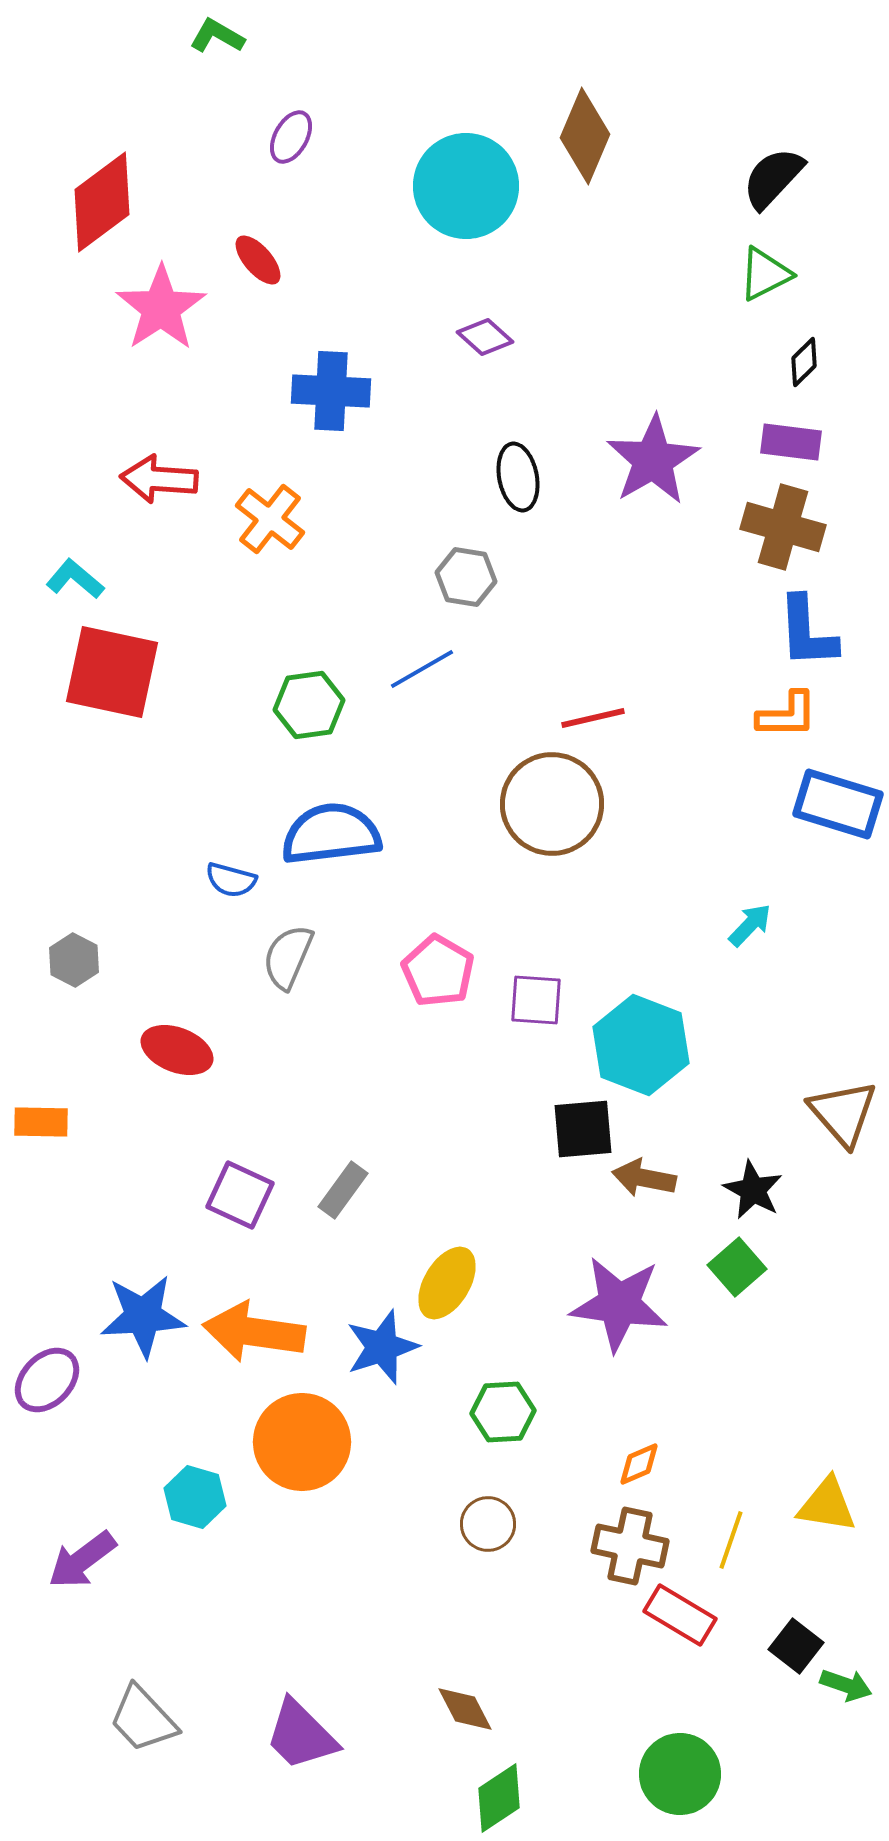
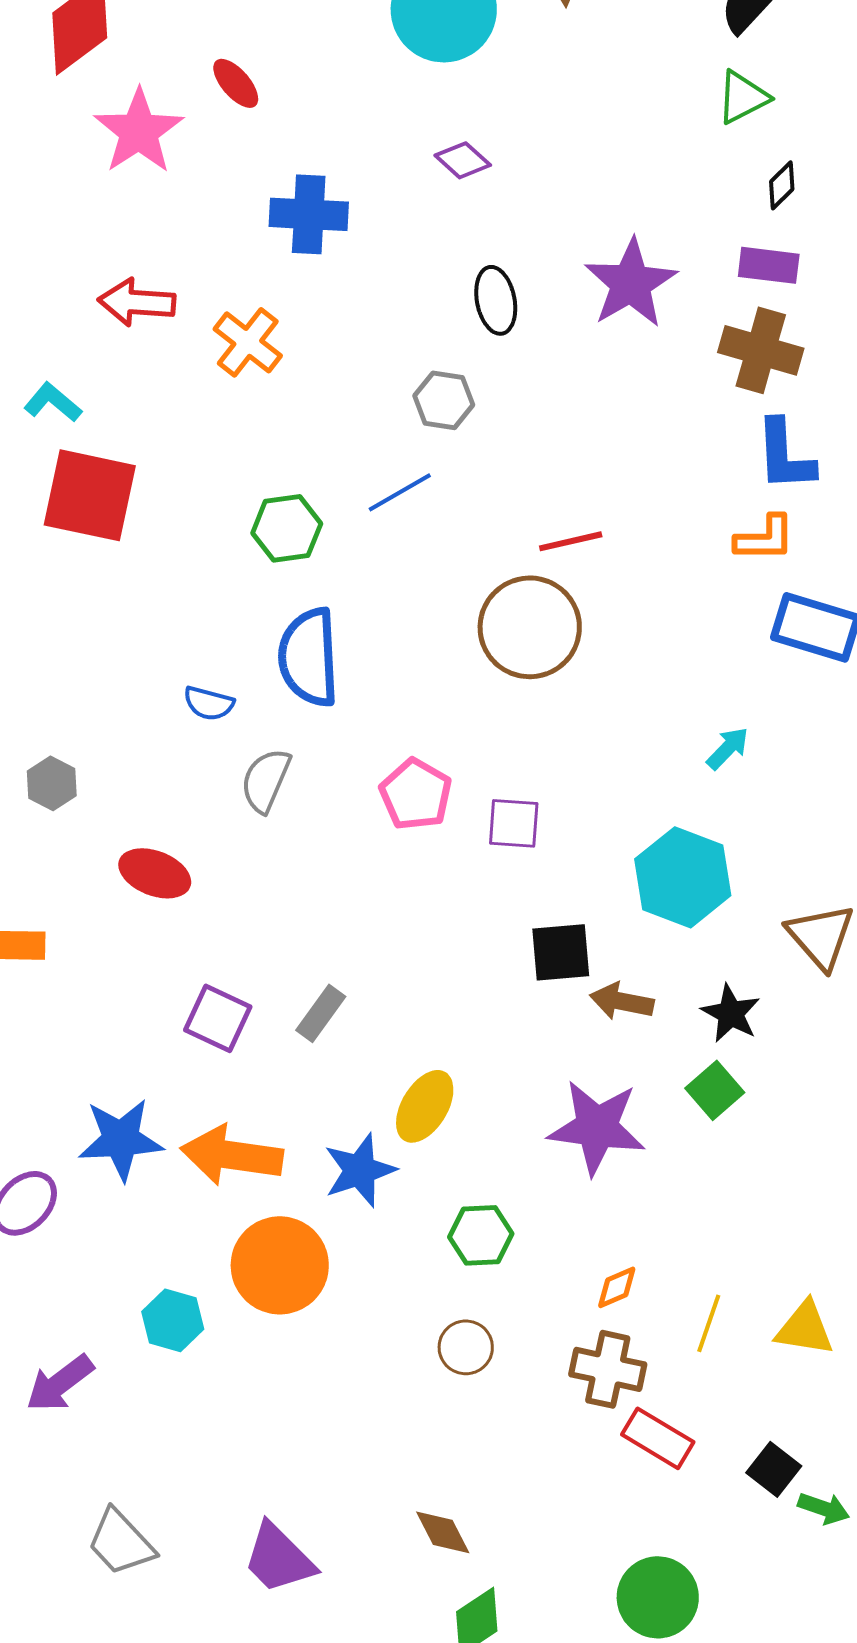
blue semicircle: (331, 834) -> (309, 657), turned -86
cyan hexagon: (641, 1045) -> (683, 877), moved
yellow line: (731, 1540) -> (709, 1323), moved

